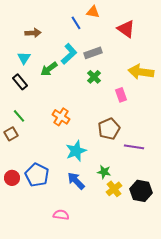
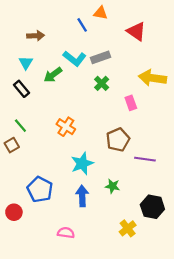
cyan L-shape: (69, 54) -> (75, 58), turned 80
red circle: (12, 178) -> (14, 212), moved
blue arrow: (76, 181) -> (82, 196), turned 42
yellow cross: (114, 189) -> (128, 228), moved

